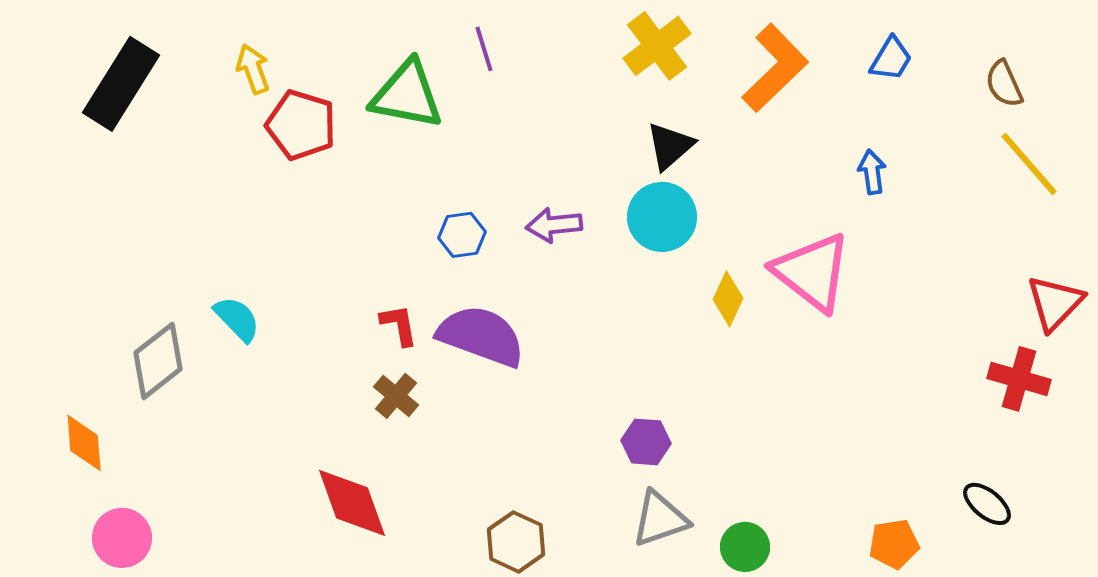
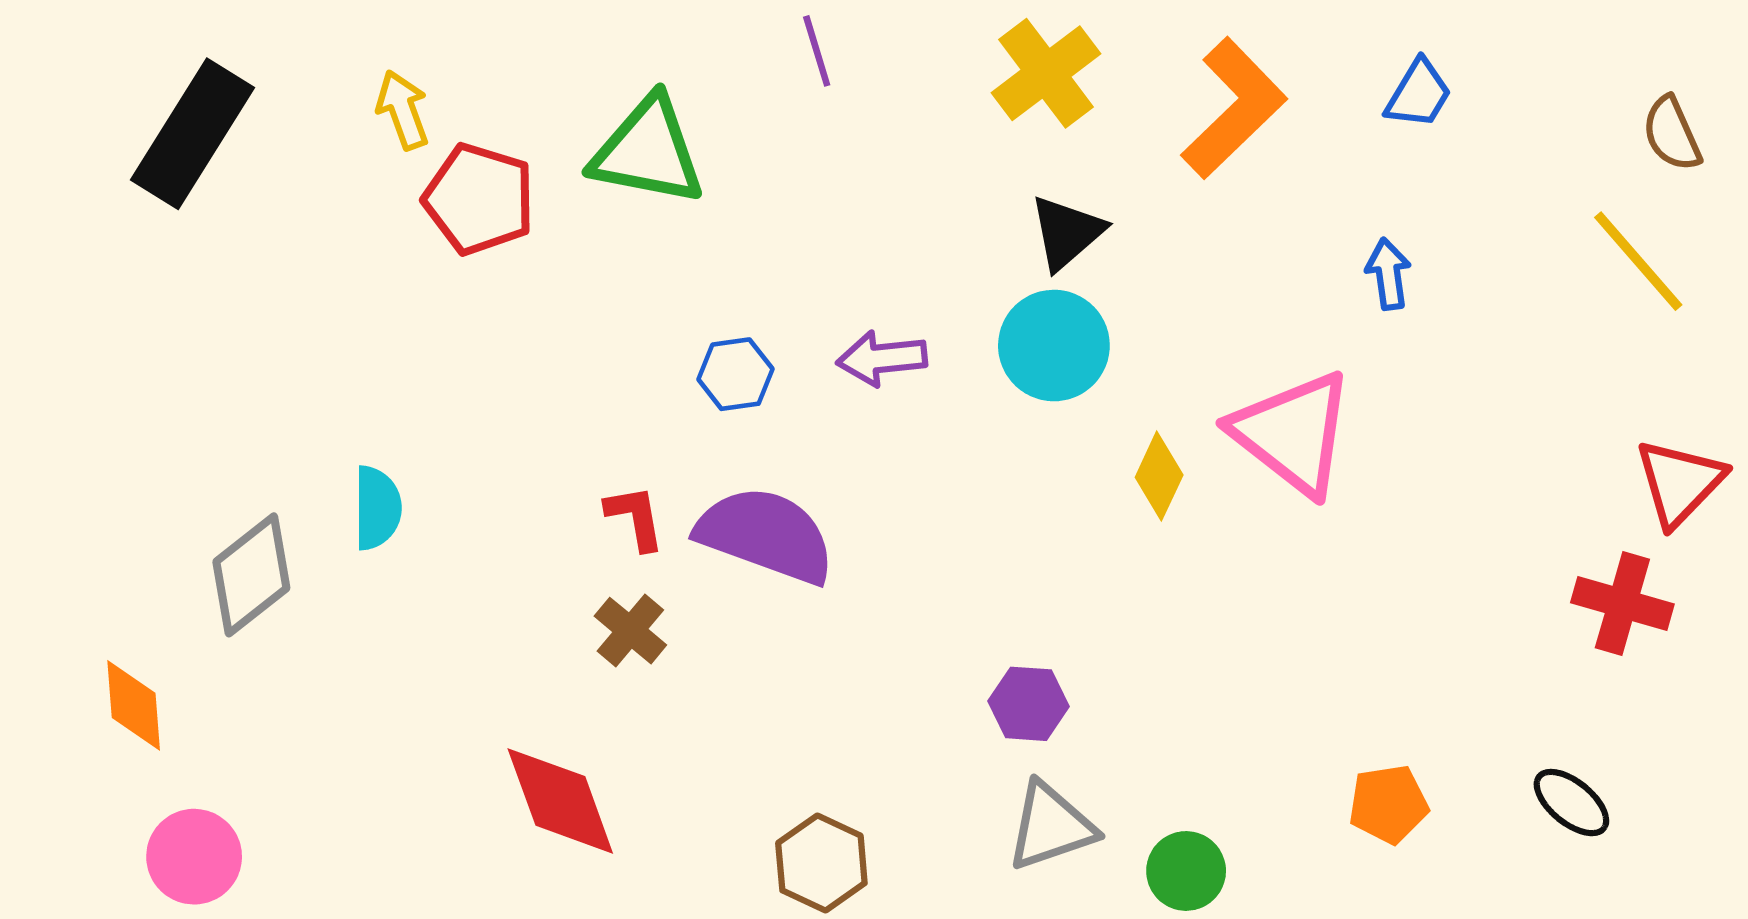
purple line: (484, 49) -> (817, 51), moved
brown semicircle: (1004, 84) -> (1672, 134), moved
cyan semicircle: (237, 319) -> (377, 508), turned 44
orange pentagon: (894, 544) -> (1388, 804), moved

